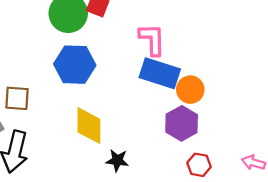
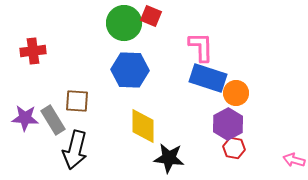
black star: (117, 160) -> (169, 158), size x1.4
red hexagon: (199, 165) -> (234, 148), moved

